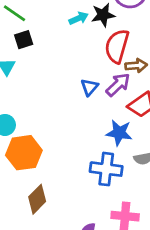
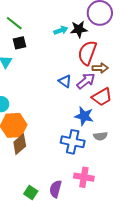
blue triangle: (89, 87) -> (65, 81), turned -40
brown diamond: (37, 199) -> (20, 144), moved

